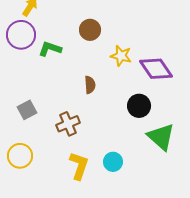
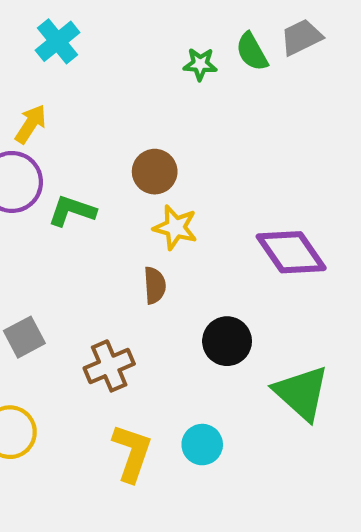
yellow star: (121, 56) -> (175, 227), moved
black circle: (139, 106) -> (227, 341), moved

